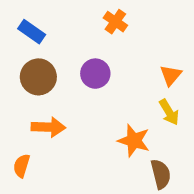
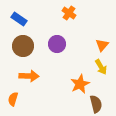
orange star: (134, 141) -> (80, 84), turned 30

